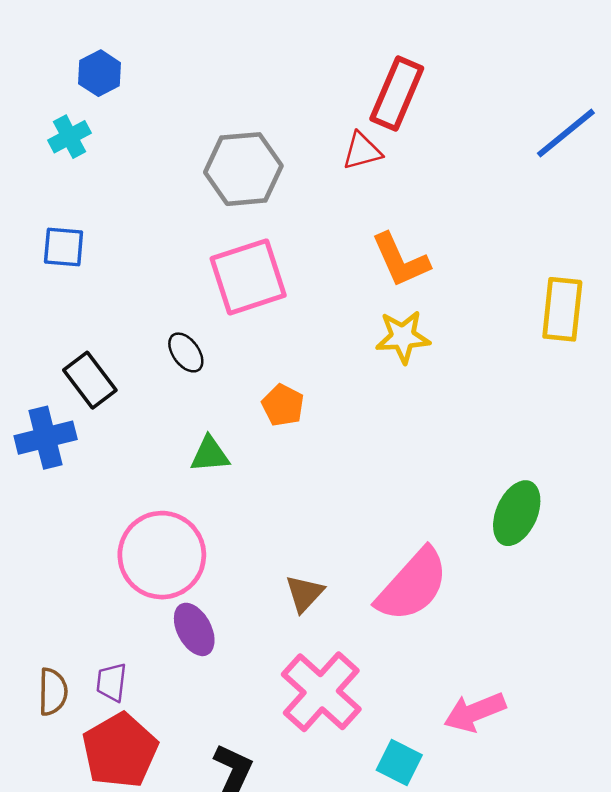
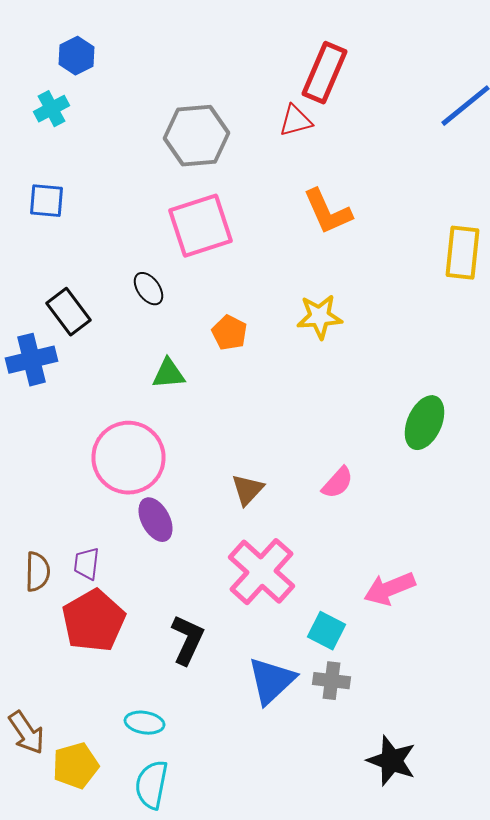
yellow star: (403, 337) -> (320, 317), moved
pink semicircle: (412, 585) -> (338, 483), size x0.5

